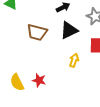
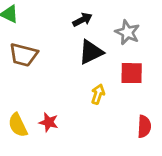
brown trapezoid: (37, 32) -> (23, 55), moved

